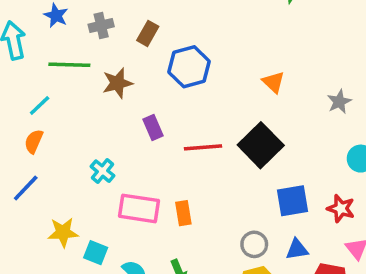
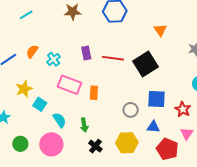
purple rectangle: (153, 128) -> (86, 53), moved
orange semicircle: (34, 141) -> (32, 51), moved
yellow star: (63, 232) -> (24, 89), turned -30
gray circle: (254, 244) -> (131, 110), moved

